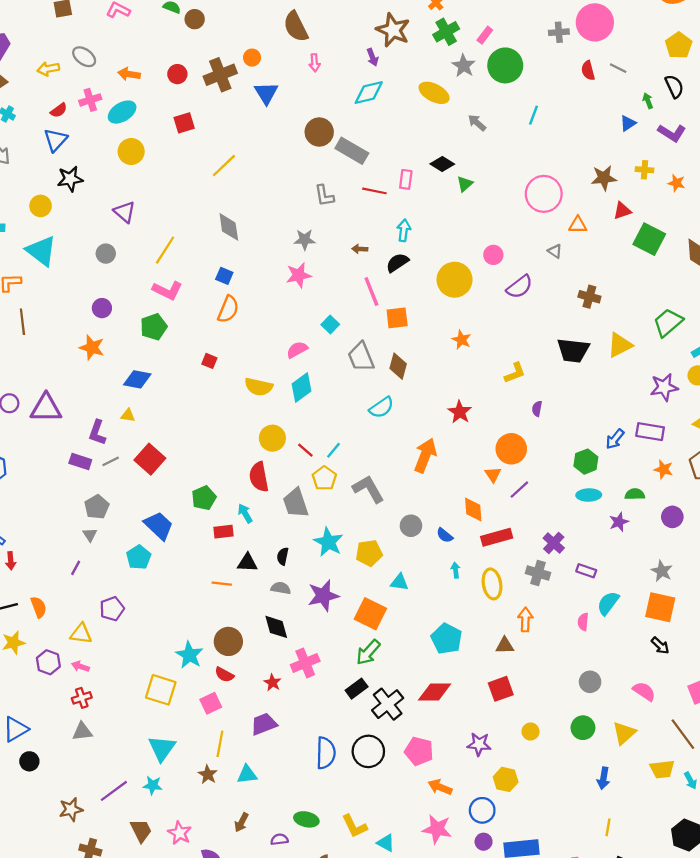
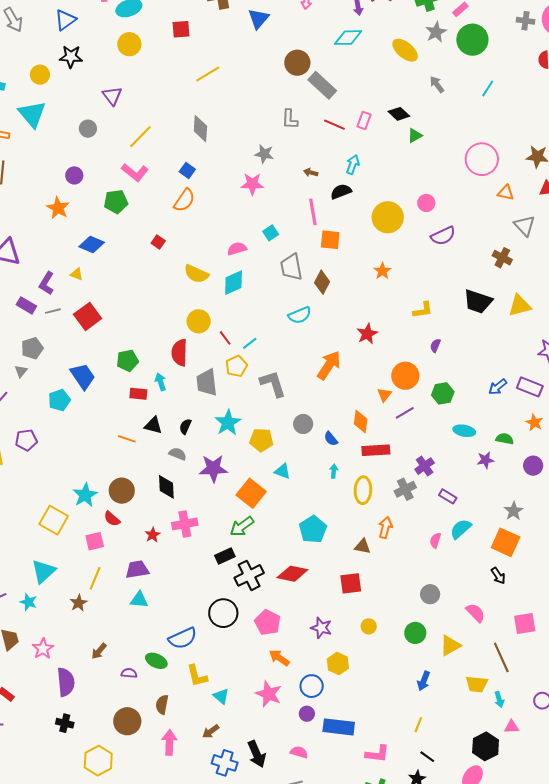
gray triangle: (555, 251) -> (525, 226), moved, size x1.6
green hexagon: (586, 462) -> (443, 393), moved
gray cross: (538, 573) -> (405, 489), turned 35
blue semicircle: (326, 753) -> (183, 638), moved, turned 52
cyan triangle: (247, 774) -> (139, 600), moved

